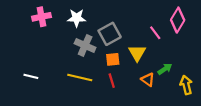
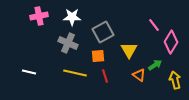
pink diamond: (178, 20) -> (171, 42), moved
pink line: (155, 33) -> (154, 25), moved
gray cross: (85, 46) -> (68, 43), moved
orange square: (113, 59) -> (98, 56), moved

